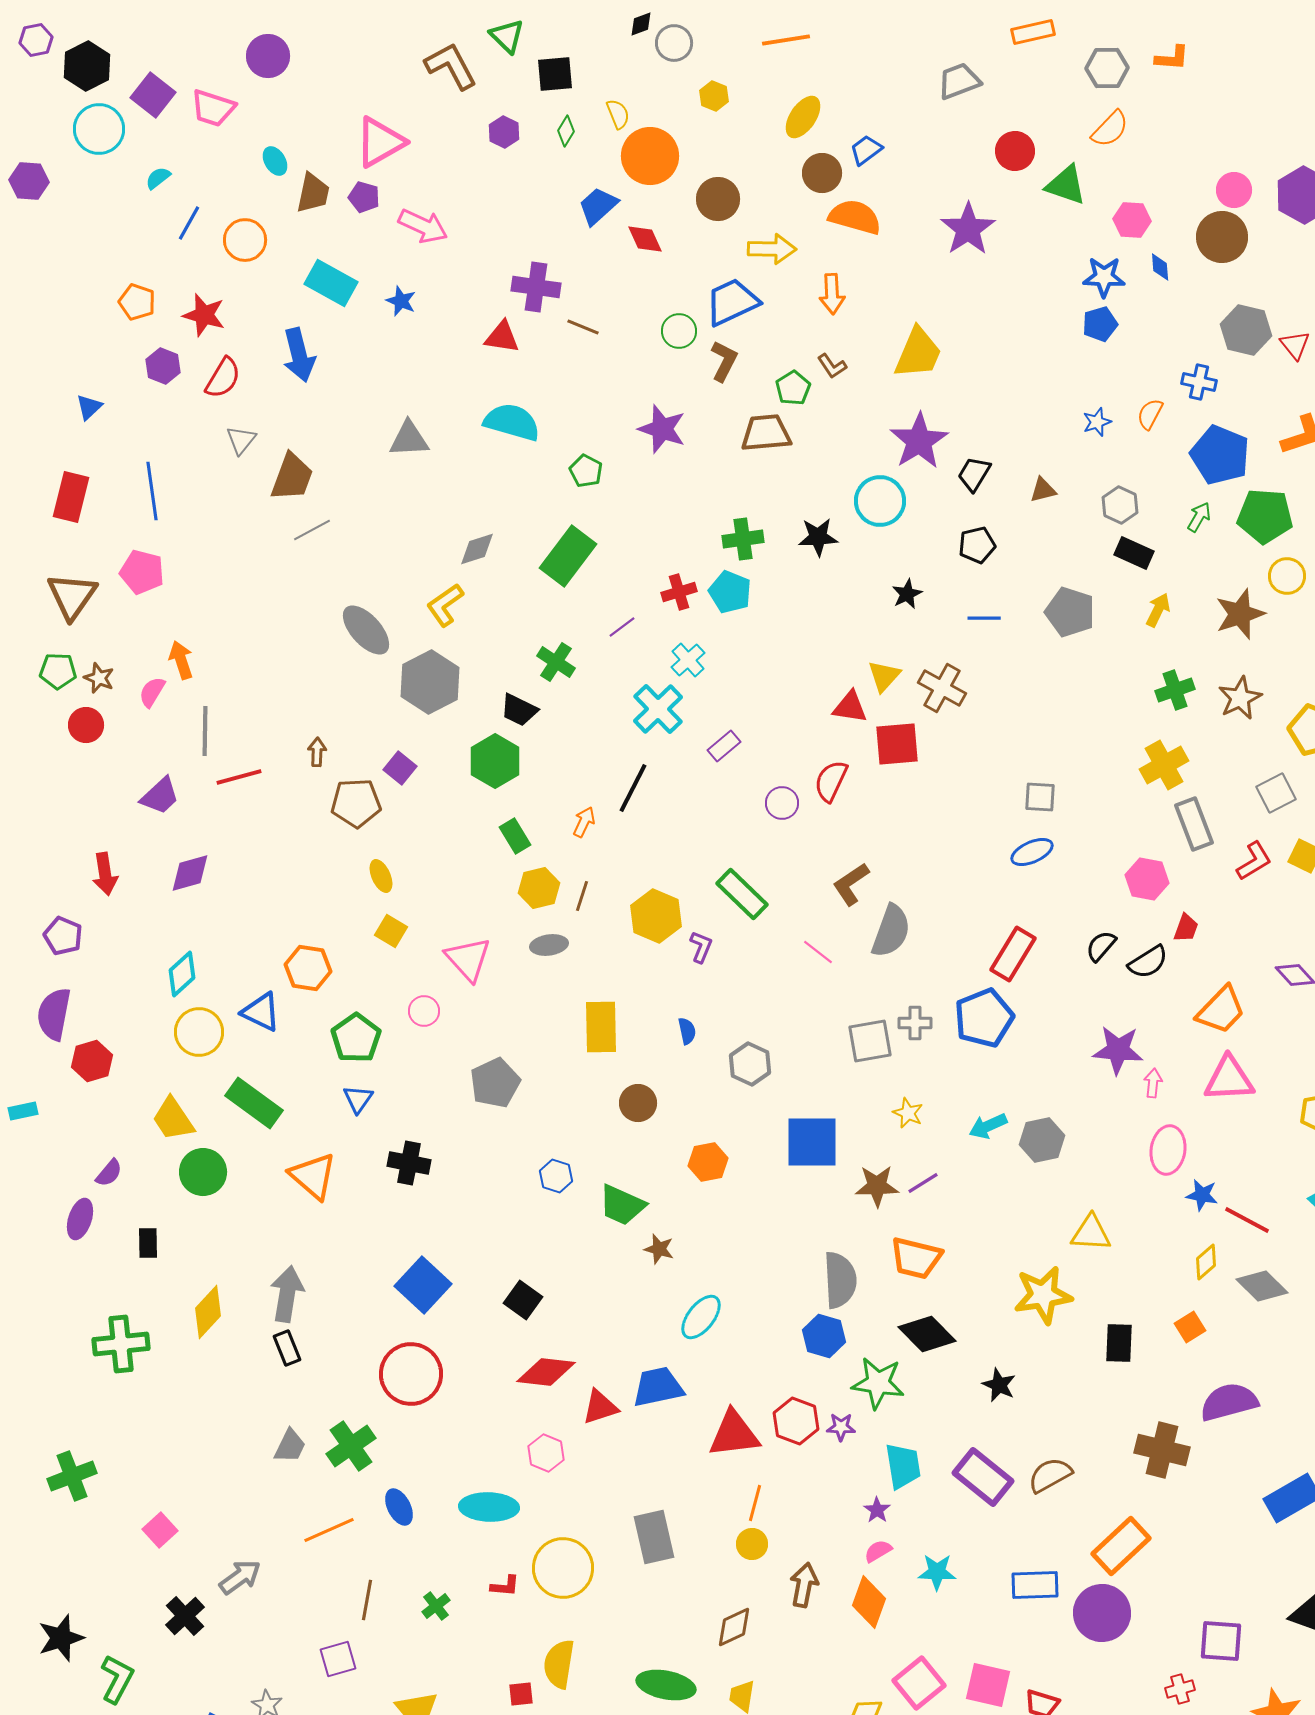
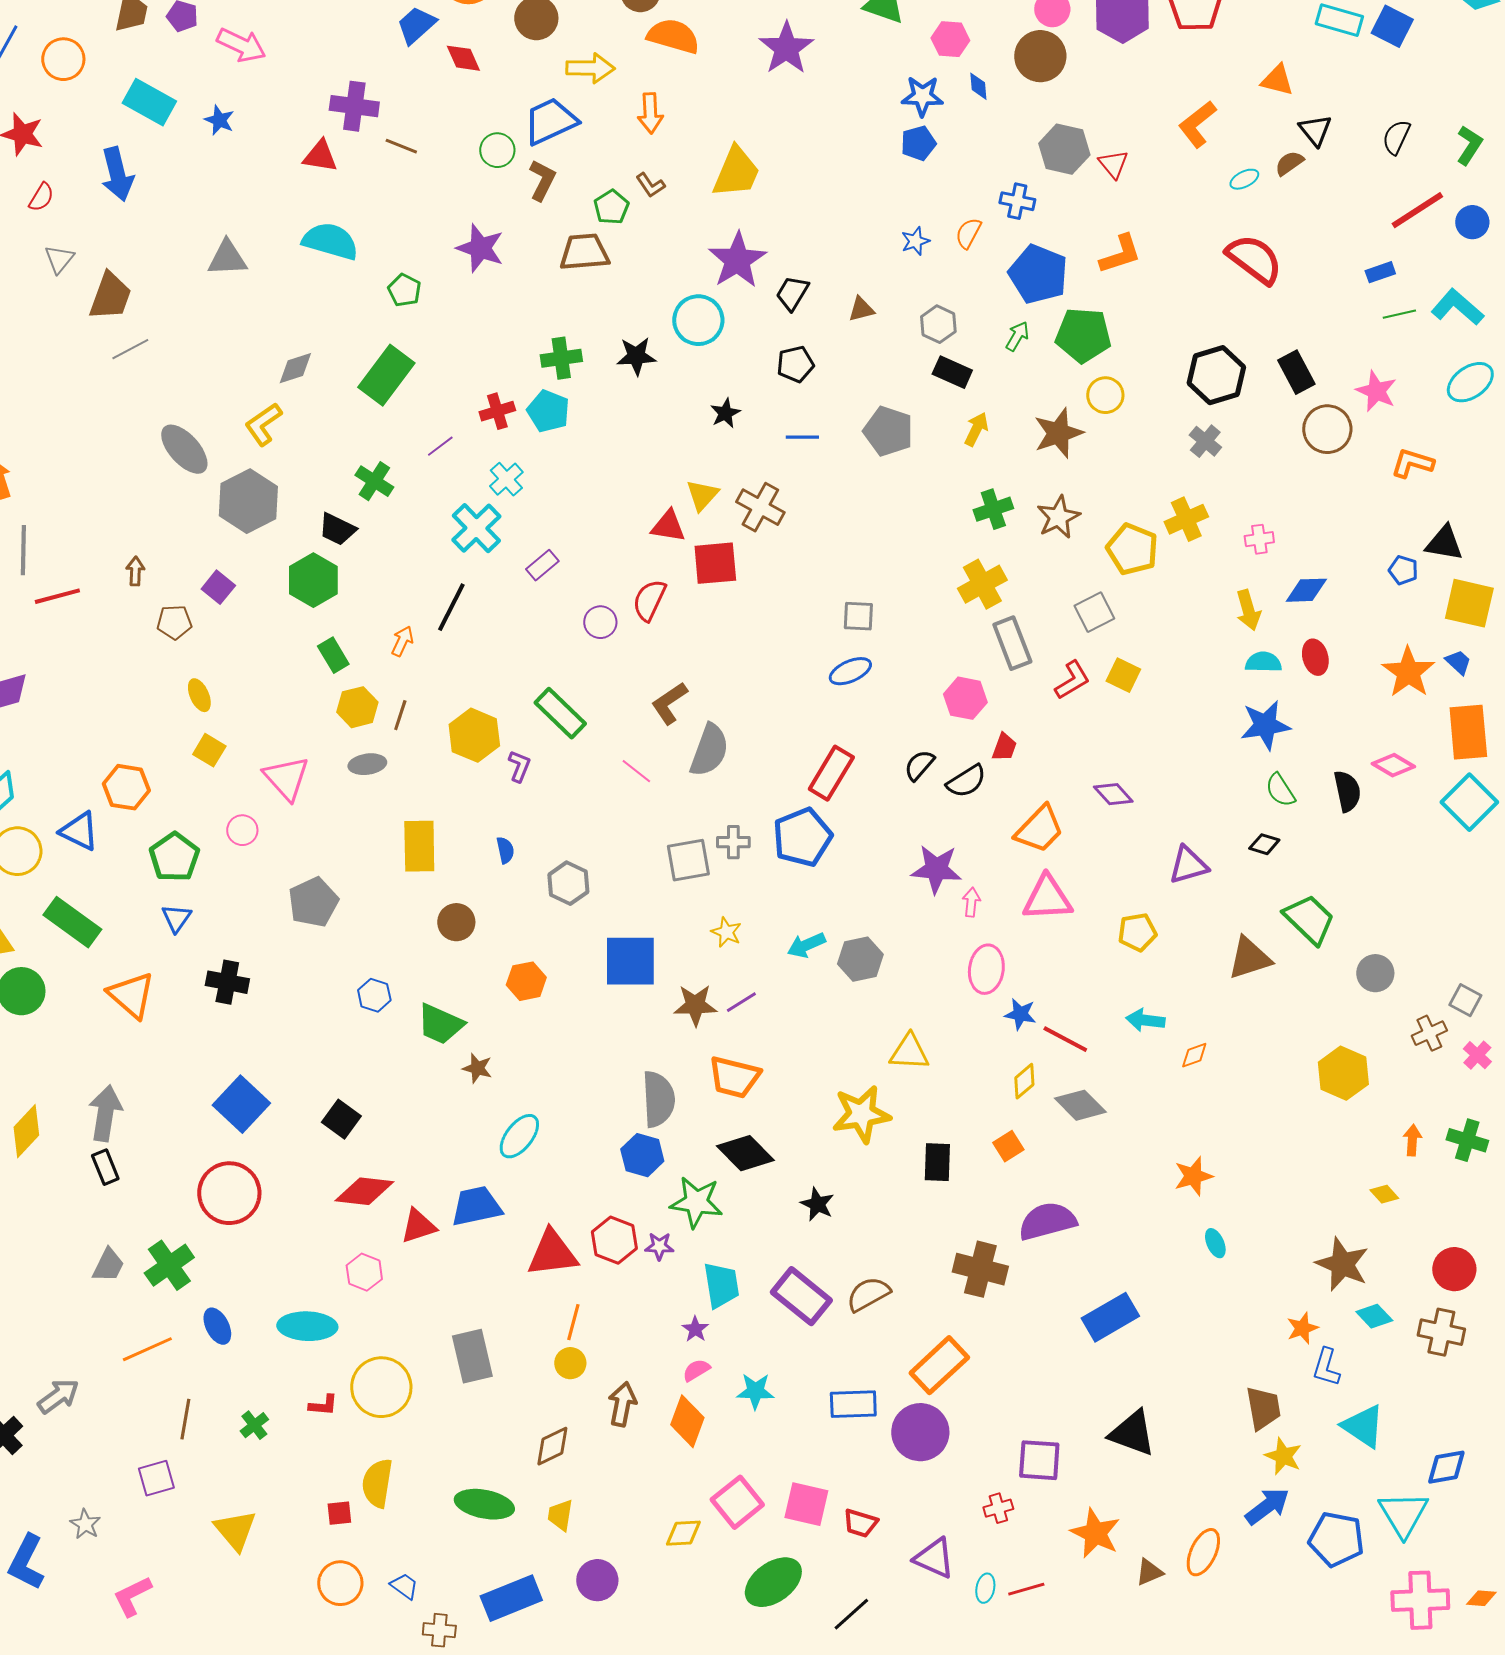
red semicircle: (223, 378) -> (41, 197), size x0.7
brown pentagon: (356, 803) -> (174, 622), size x0.7

